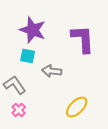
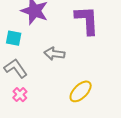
cyan square: (28, 56) -> (14, 38), moved

